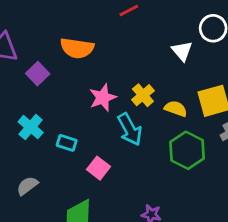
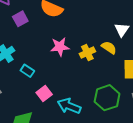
yellow semicircle: (176, 109) -> (109, 48), moved
cyan arrow: (130, 129) -> (69, 106), moved, turned 125

